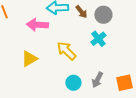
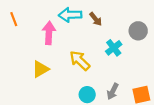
gray circle: (103, 15) -> (138, 31), moved
pink arrow: (37, 25) -> (49, 33), turned 90

